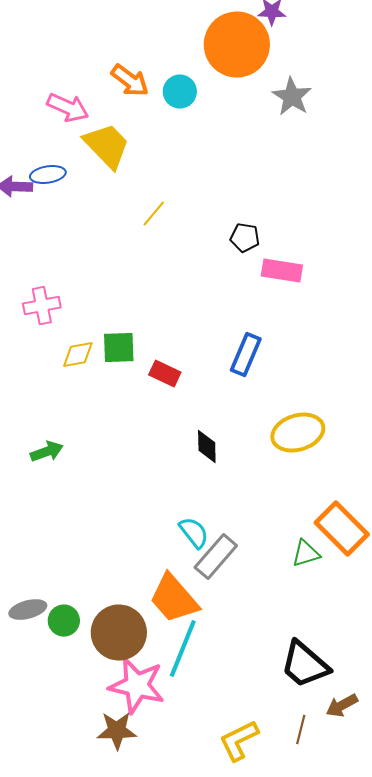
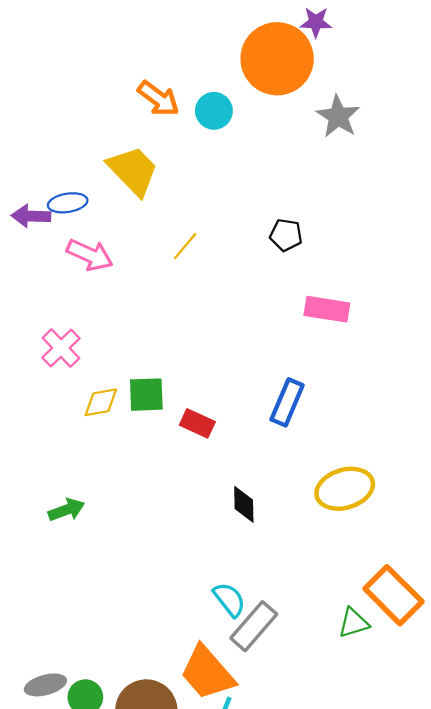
pink arrow: (68, 108) -> (90, 255), moved
black pentagon: (245, 238) -> (286, 235), moved
pink cross: (42, 306) -> (61, 348), turned -33

